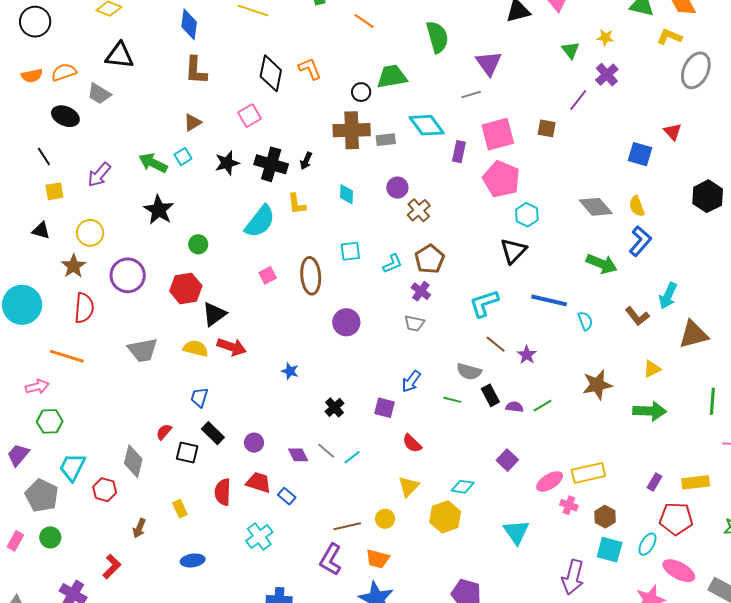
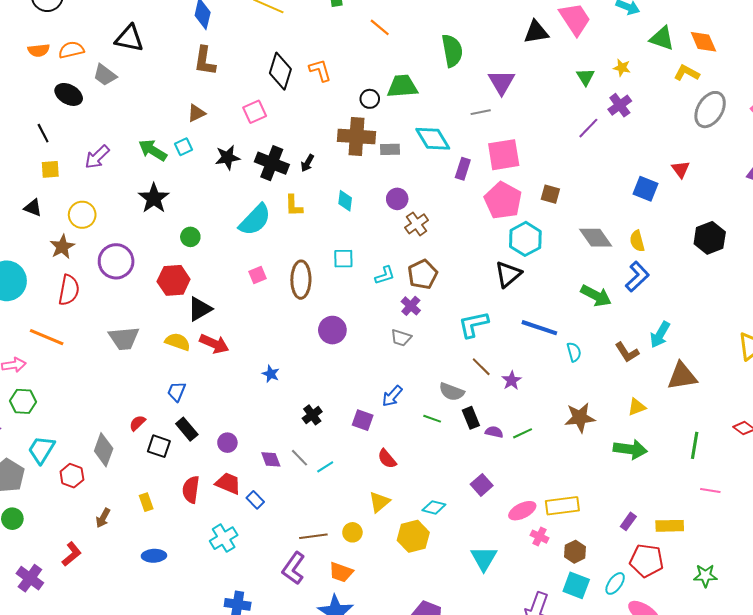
brown square: (547, 128) -> (550, 194), moved
cyan hexagon: (527, 215) -> (525, 239), size x1.4

